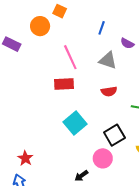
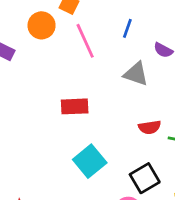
pink line: (70, 57) -> (85, 41), moved
red semicircle: (109, 91) -> (150, 127), moved

